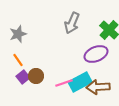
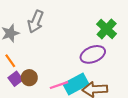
gray arrow: (72, 23) -> (36, 22), moved

